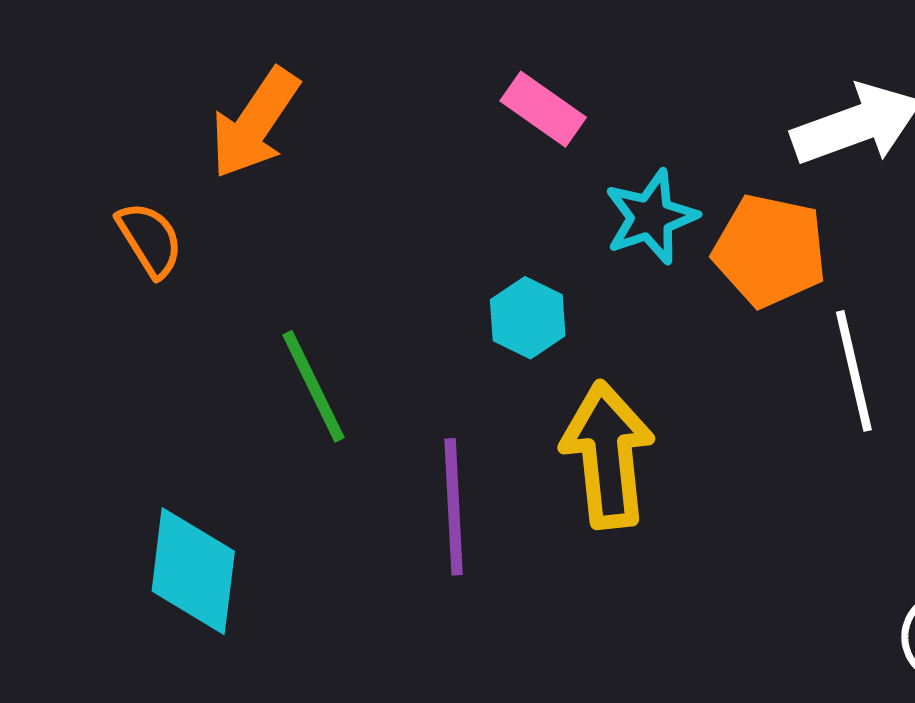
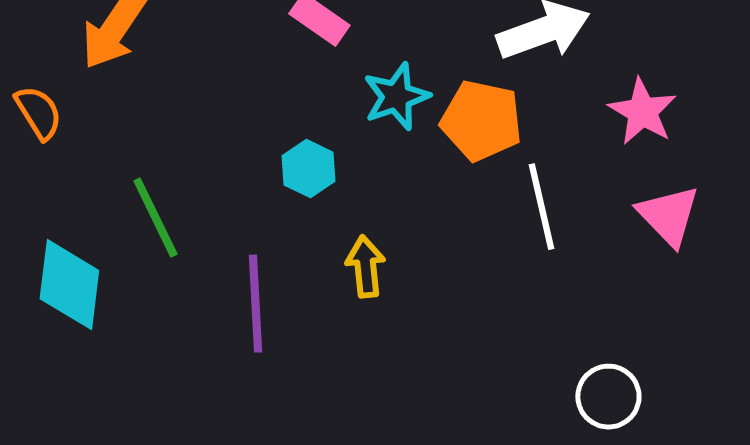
yellow arrow: (608, 455) -> (365, 267), size x0.6
cyan diamond: (193, 571) -> (69, 285), moved

